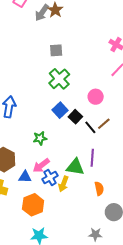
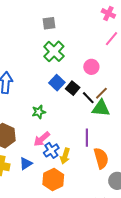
purple line: (92, 158) -> (87, 138), moved
green triangle: (75, 167) -> (101, 108), moved
blue triangle: (25, 177) -> (26, 163), moved, turned -32
orange semicircle: (99, 189) -> (101, 158), size x1.5
orange hexagon: (33, 205) -> (53, 179), moved

